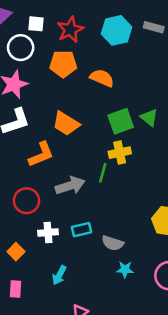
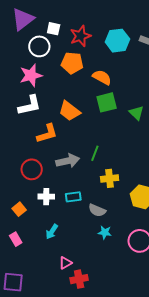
green square: (121, 121) -> (107, 102), moved
yellow cross: (120, 153) -> (110, 178), moved
pink rectangle: (15, 289) -> (16, 239), turned -40

